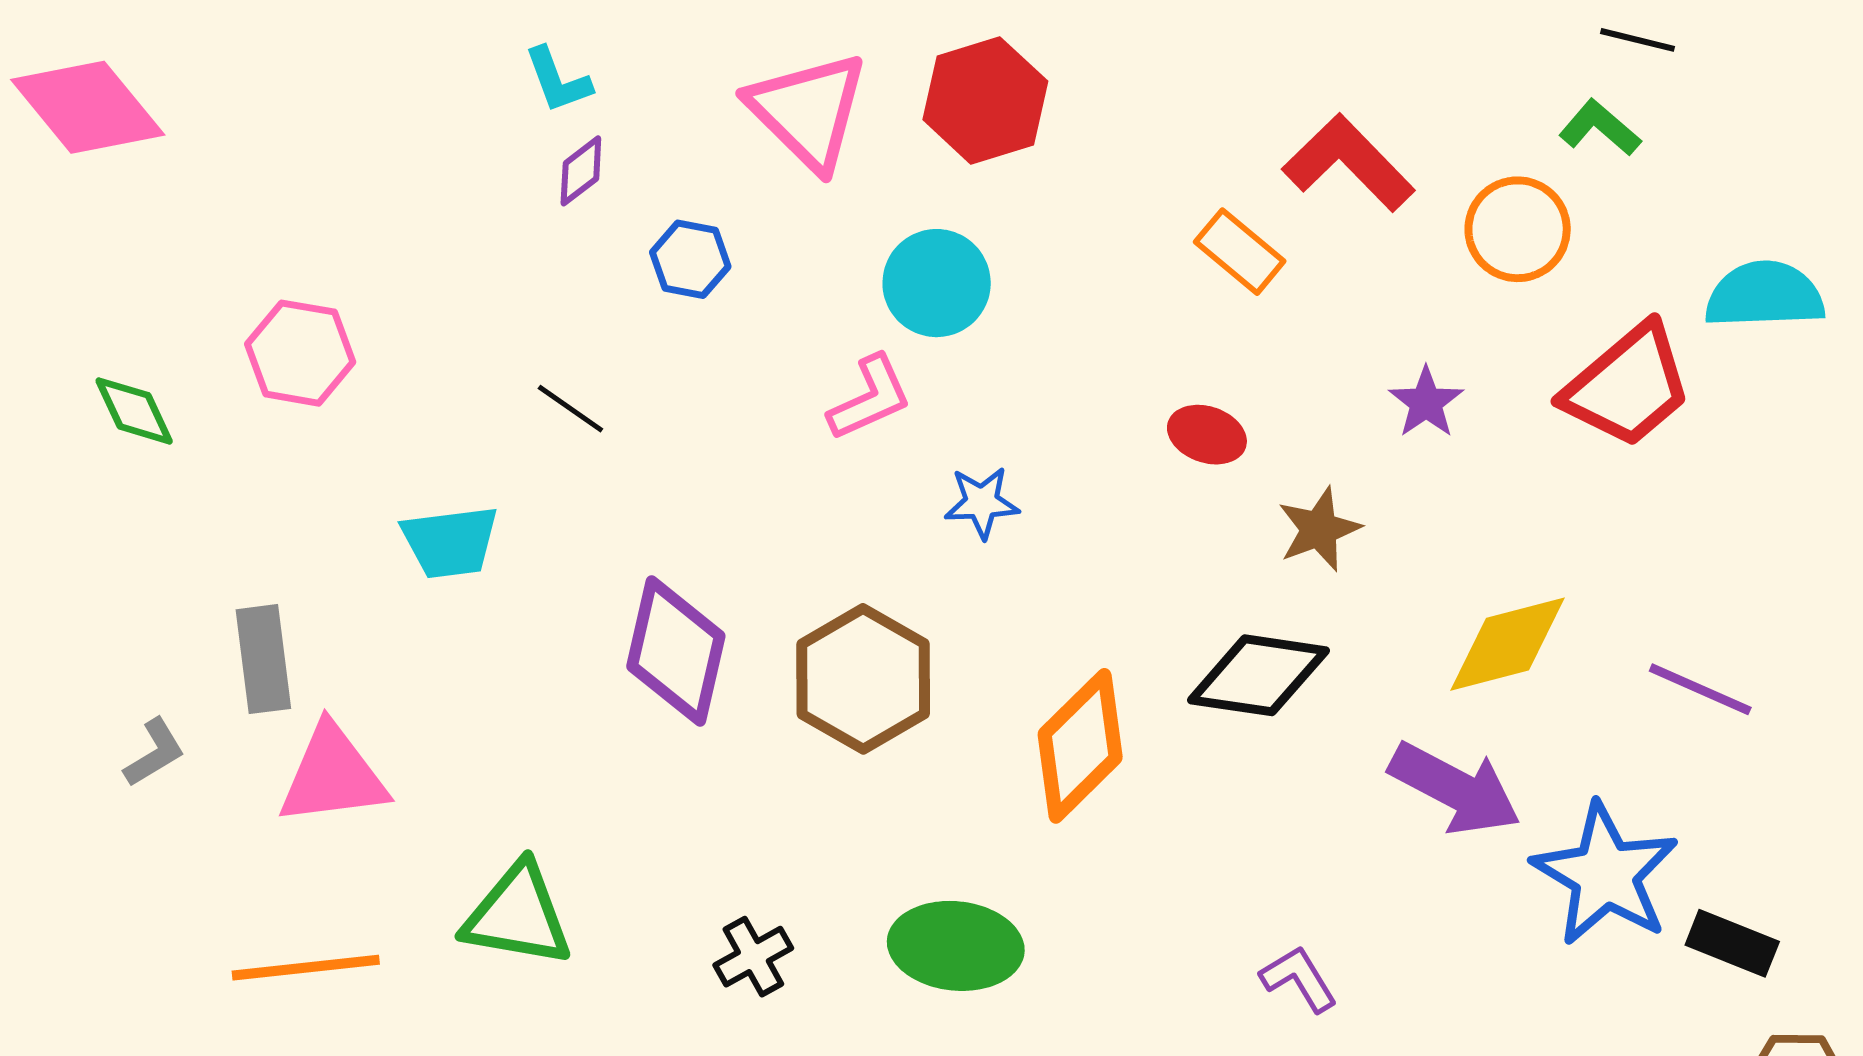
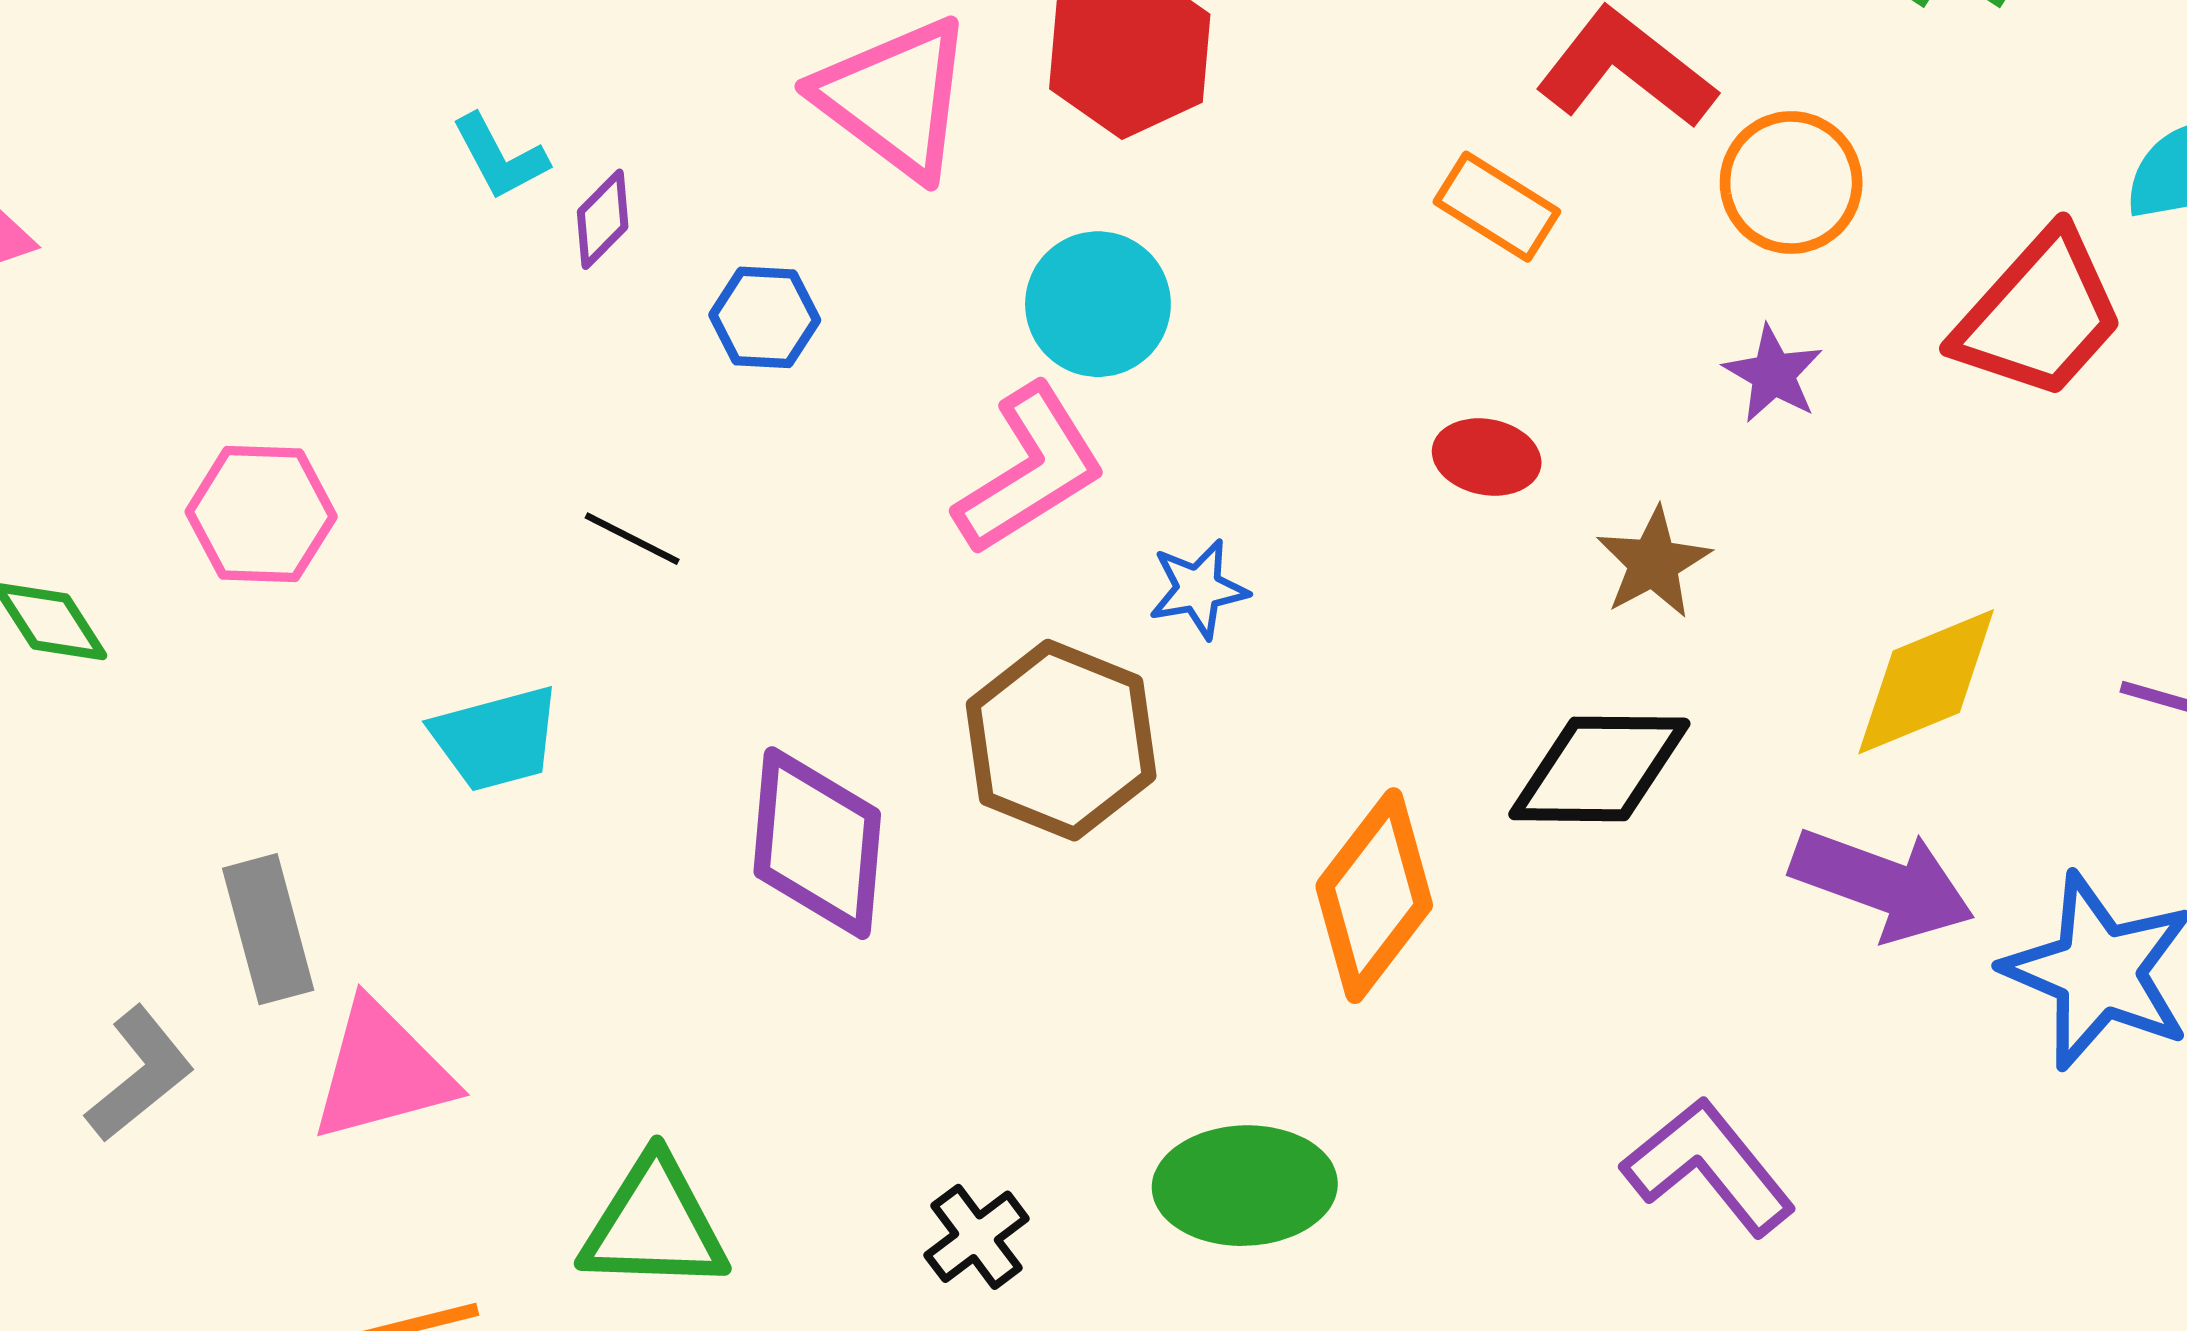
cyan L-shape: (558, 80) -> (500, 157), moved
orange circle: (1518, 229) -> (1791, 183), moved
pink L-shape: (870, 398) -> (1030, 470), size x1.4
brown hexagon: (863, 679) -> (1061, 740), moved
gray L-shape: (154, 753) -> (140, 1074), size x1.4
purple L-shape: (1299, 979) -> (1709, 1167), size x1.6

